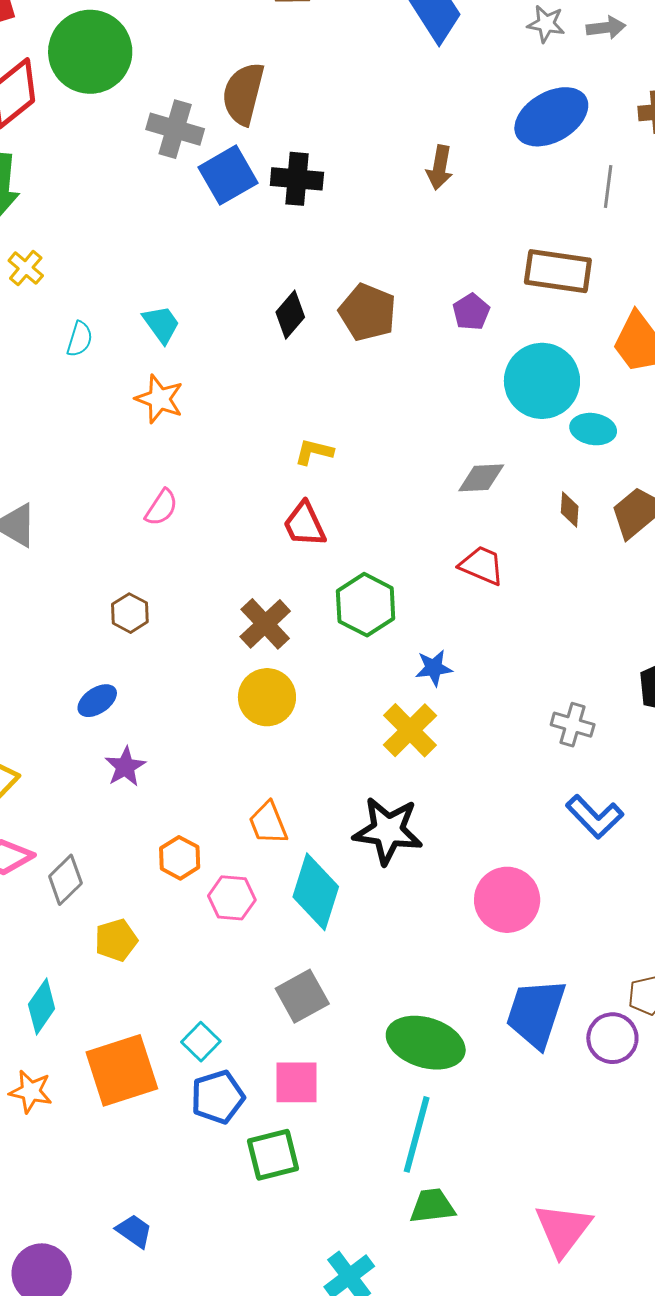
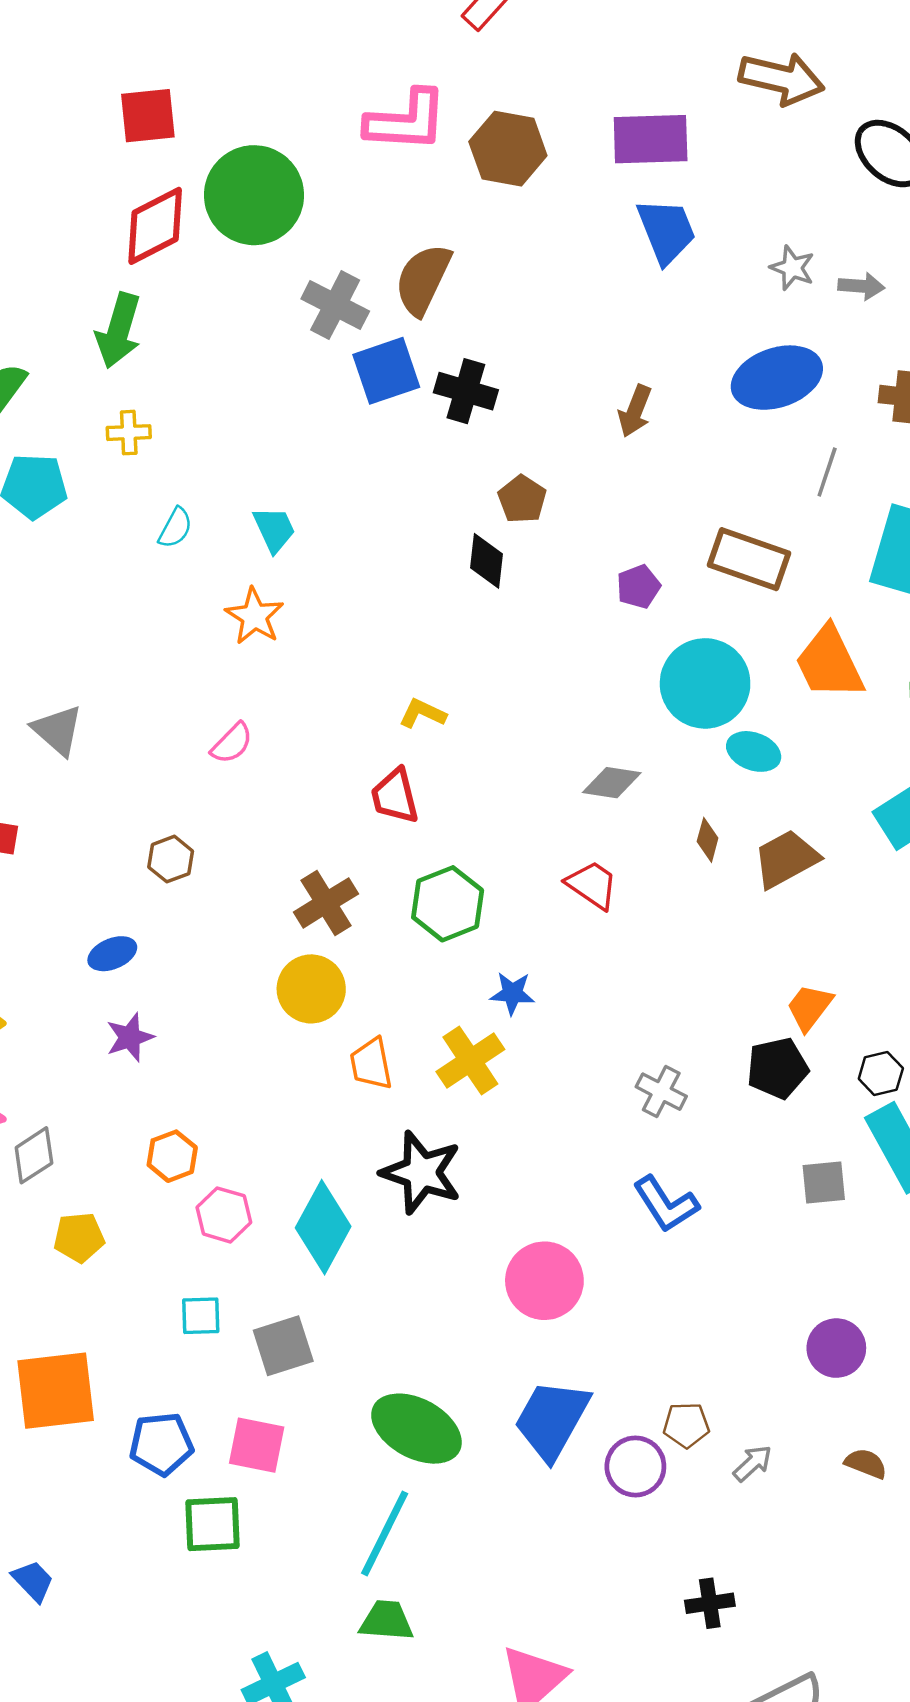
yellow cross: (26, 268) -> (129, 433), turned 36
brown pentagon: (367, 312) -> (522, 499), moved, size x0.7
black diamond: (290, 315) -> (486, 561), moved, turned -45
orange trapezoid: (268, 823) -> (371, 1064), moved
cyan square: (201, 1042) -> (201, 1316), moved, turned 33

